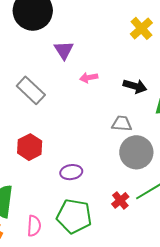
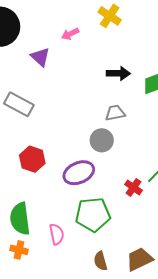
pink arrow: (89, 78) -> (70, 34), moved
gray circle: (136, 152) -> (102, 140), moved, size x0.7
purple ellipse: (71, 172) -> (79, 173), size x1.4

